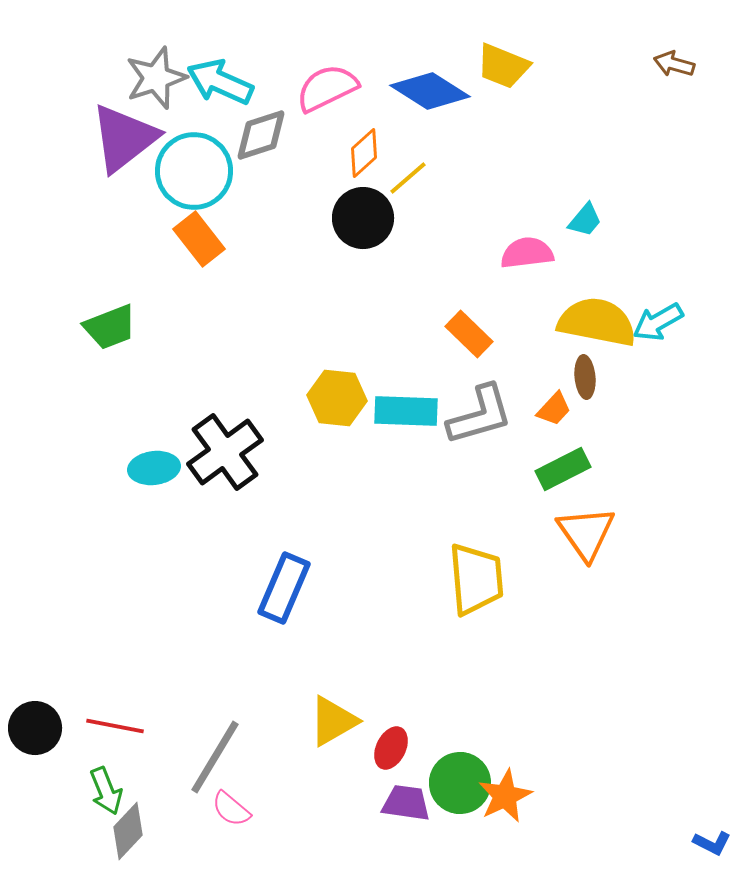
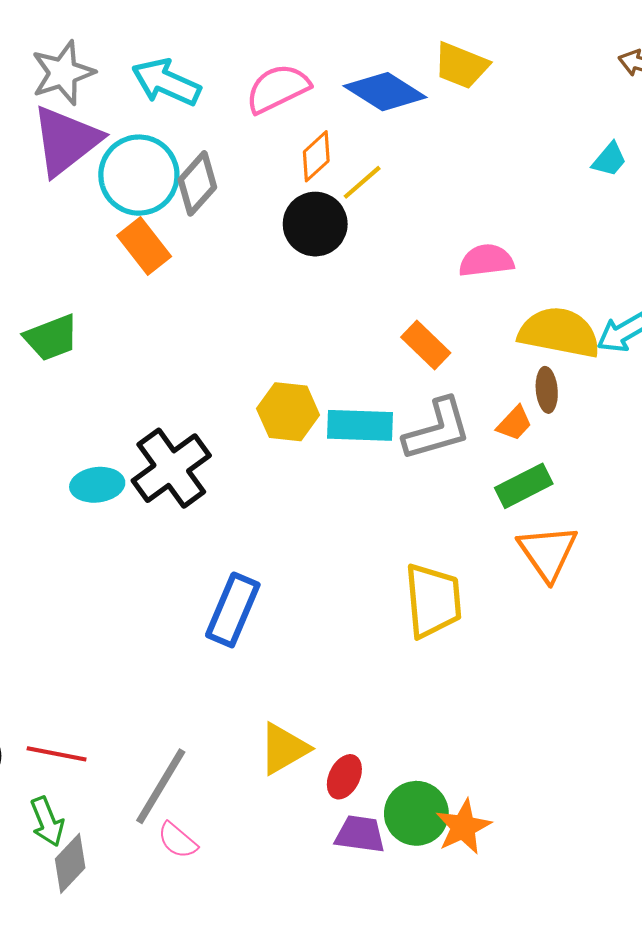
gray star: (156, 78) -> (63, 73), moved
gray diamond: (261, 135) -> (197, 183), moved, turned -30
cyan trapezoid: (585, 220) -> (609, 159), moved

